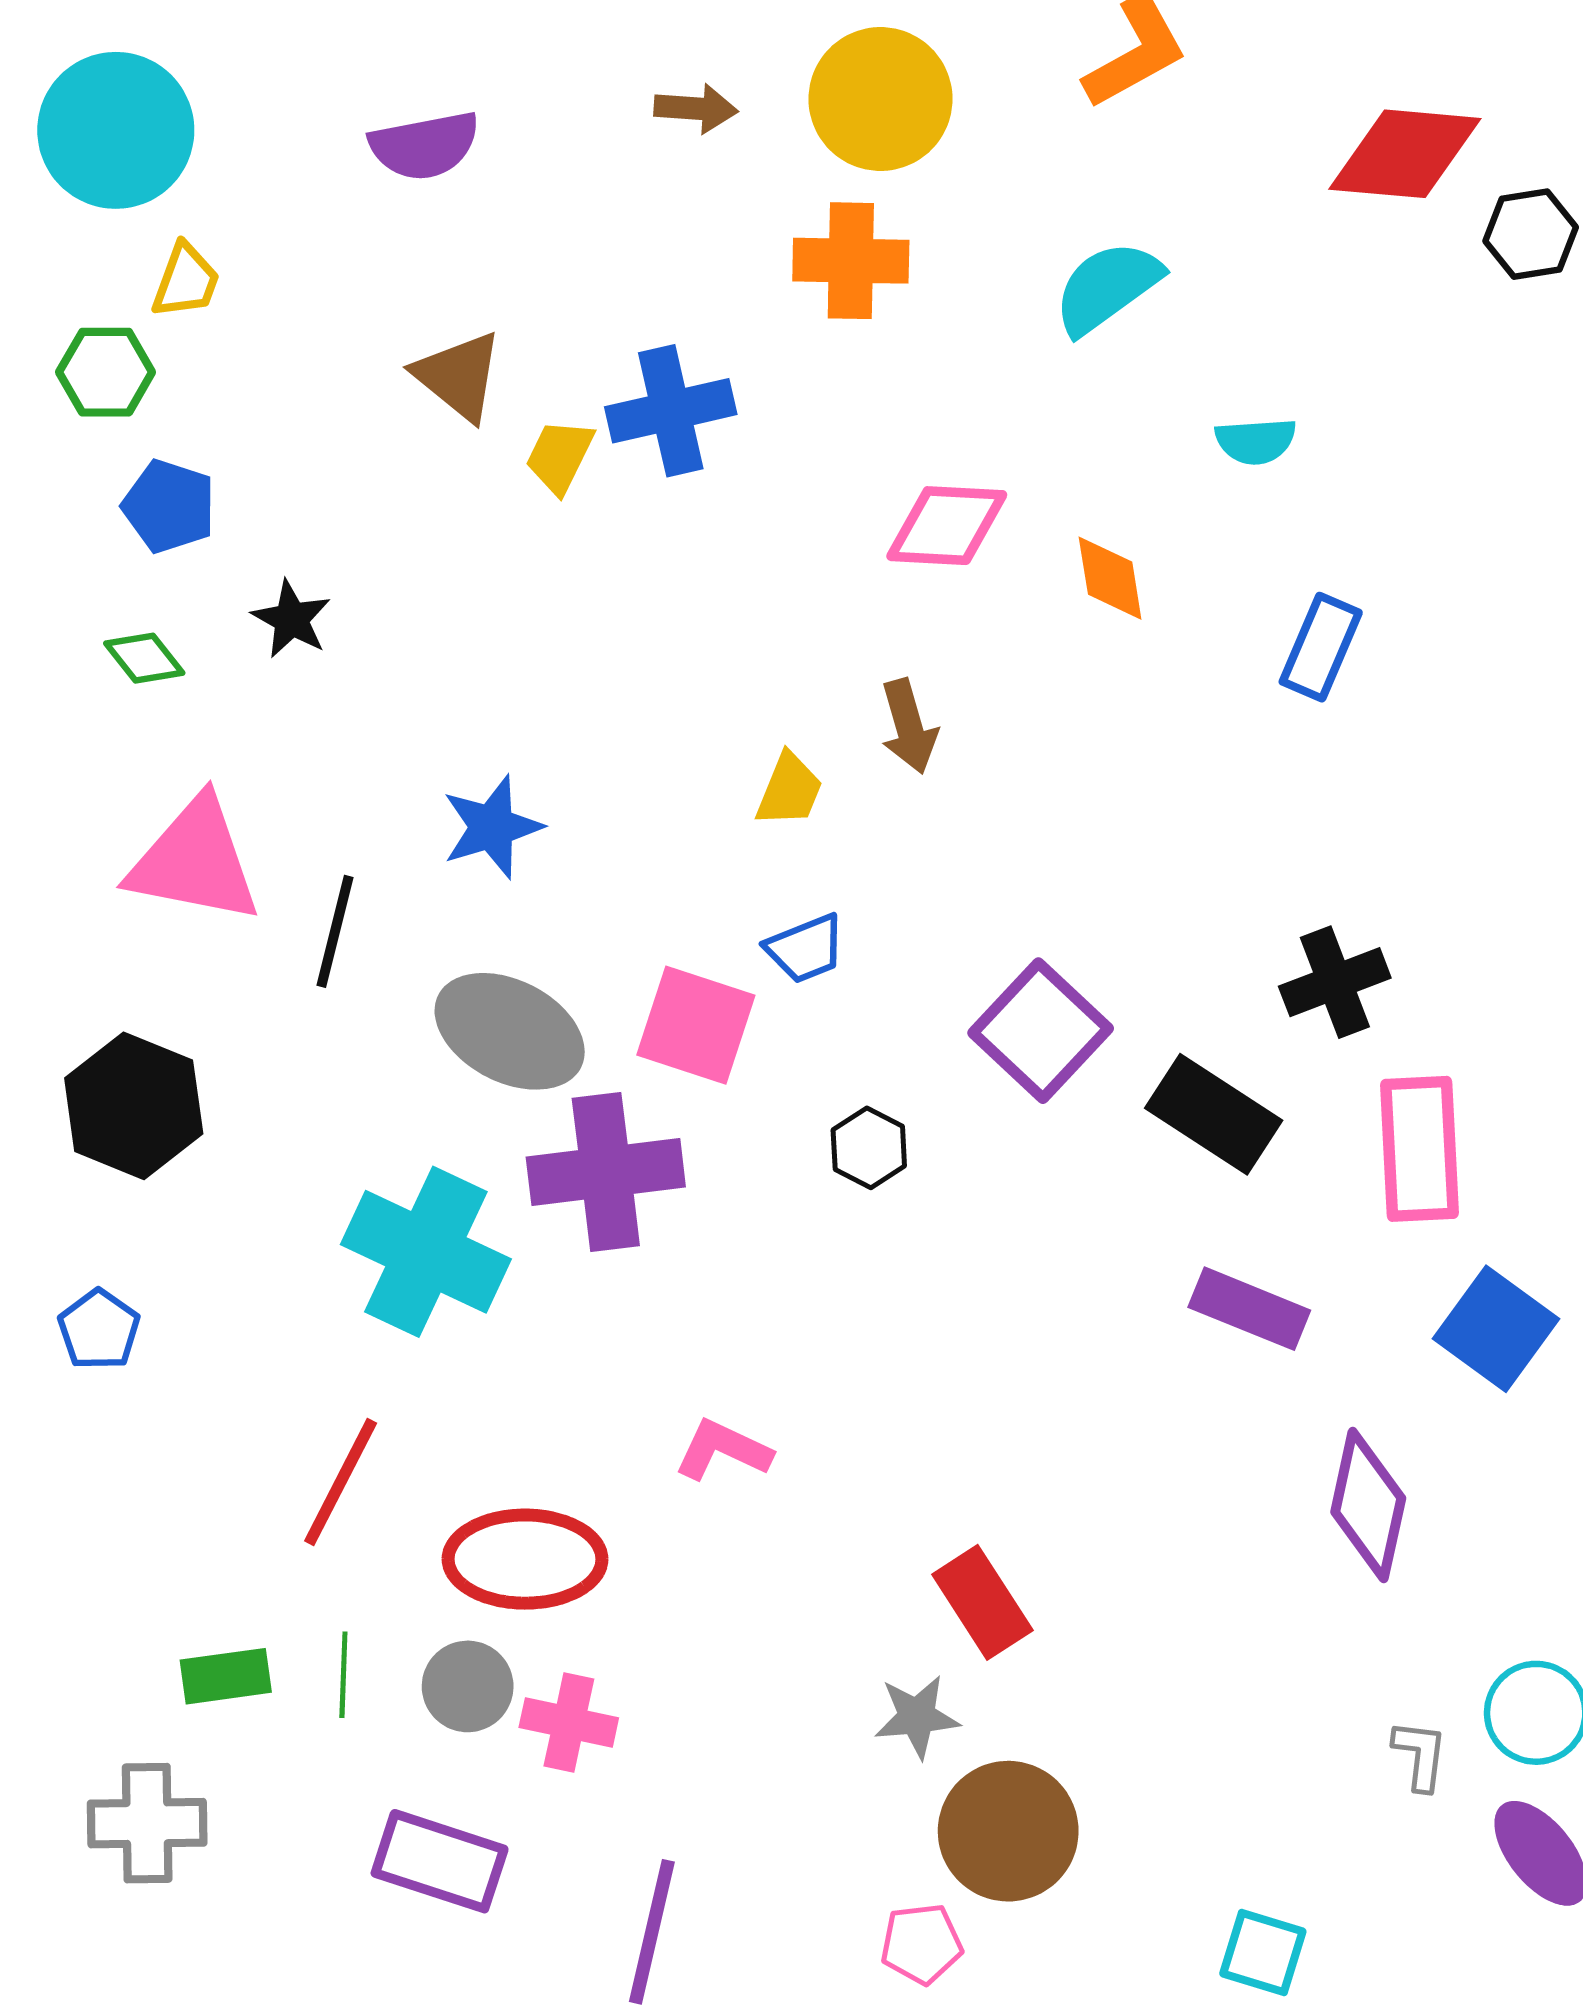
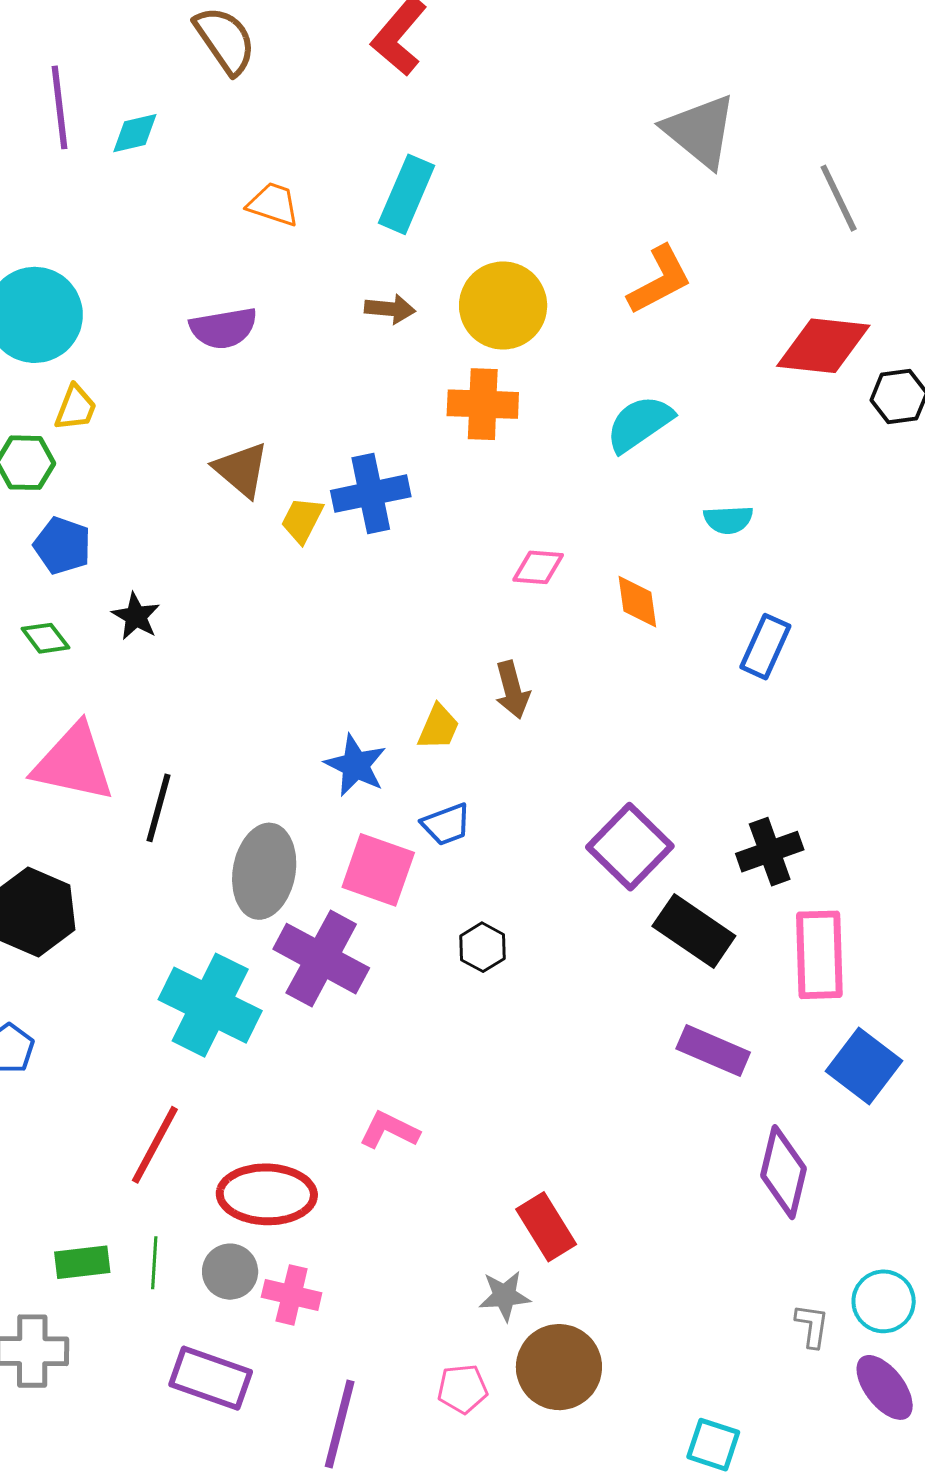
pink diamond: (947, 526) -> (538, 567), size x0.7
blue star: (492, 827) -> (356, 765), moved, turned -30
gray ellipse: (510, 1031) -> (264, 871), turned 72
purple square: (1041, 1031) -> (630, 847), moved
purple cross: (606, 1172) -> (321, 959), turned 34
pink pentagon: (921, 1944) -> (462, 1389), moved

